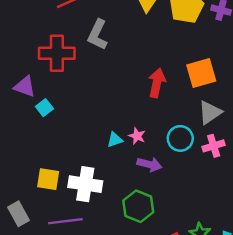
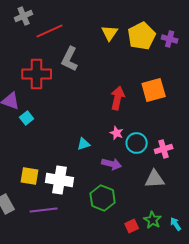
gray triangle: (210, 113) -> (155, 179), moved, turned 30
pink star: (137, 136) -> (117, 133), moved

